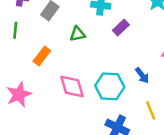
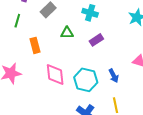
purple rectangle: (121, 28) -> (96, 40), moved
orange rectangle: (42, 56) -> (35, 45), turned -63

